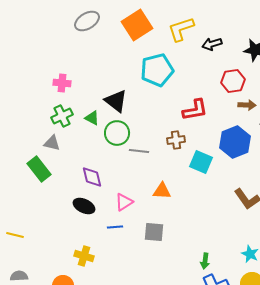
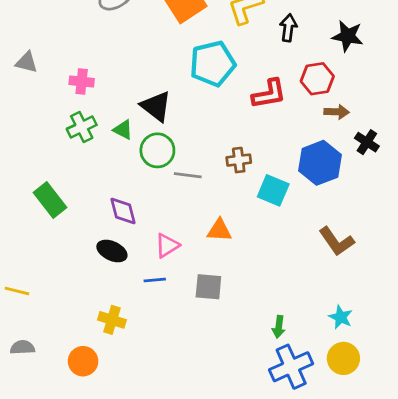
black arrow: (212, 44) -> (288, 28), turned 114
red L-shape: (195, 110) -> (269, 94), moved
gray triangle: (52, 143) -> (27, 62), moved

